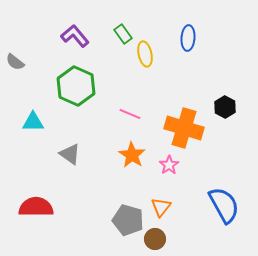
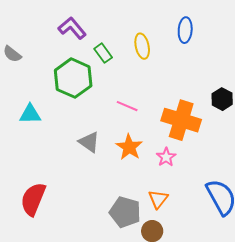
green rectangle: (123, 34) -> (103, 53), moved
gray triangle: (70, 154) -> (89, 142), moved
red semicircle: (36, 207) -> (33, 199), turned -68

